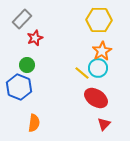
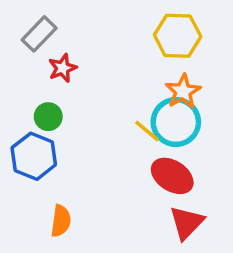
cyan circle: (98, 68) -> (176, 122), size x1.4
red triangle: (104, 124) -> (187, 223), size x1.5

